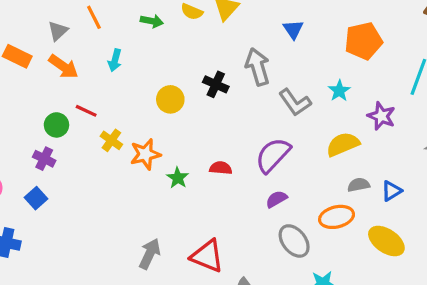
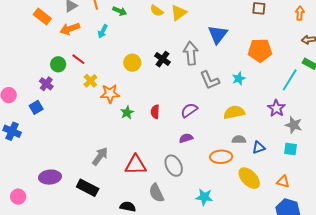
green arrow: (152, 21) -> (120, 11), moved
blue triangle: (293, 29) -> (218, 35), size x1.5
orange arrow: (63, 67) -> (70, 29), turned 114
purple star: (381, 116) -> (276, 108), moved
purple semicircle: (273, 155) -> (189, 110), size x0.7
red semicircle: (221, 168) -> (155, 112), turned -104
gray ellipse: (294, 241) -> (174, 166), moved
red triangle: (207, 256) -> (136, 165), turned -35

